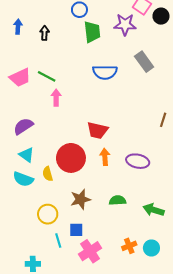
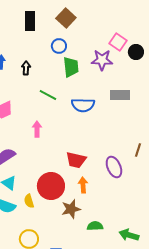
gray rectangle: (144, 62) -> (120, 95), turned -54
green line: (47, 76) -> (48, 95), moved
purple ellipse: (138, 161) -> (114, 167), moved, turned 55
brown star: (80, 199) -> (71, 209), moved

